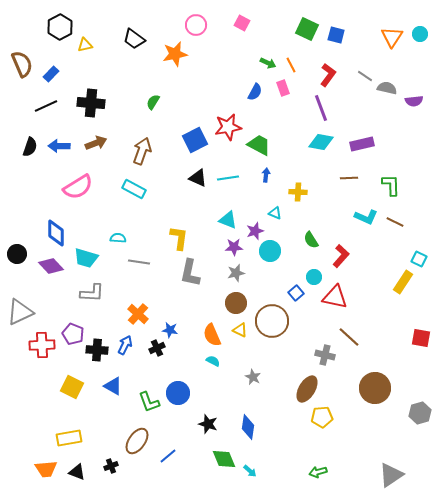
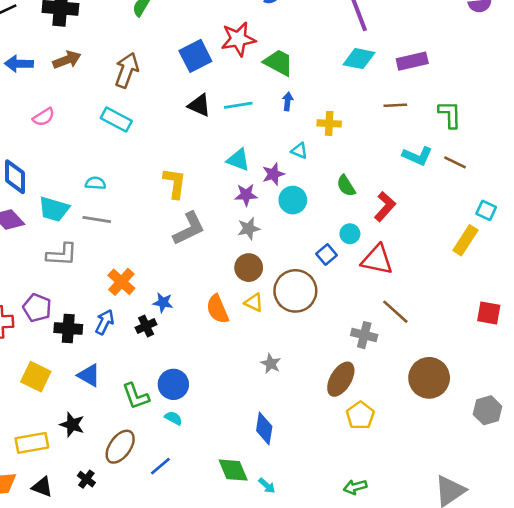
pink semicircle: (78, 187) -> (44, 117), size x0.6
gray line: (139, 262) -> (97, 219), moved
gray L-shape: (190, 273) -> (189, 229), turned -128
cyan semicircle: (213, 361) -> (173, 418), moved
yellow pentagon: (322, 417) -> (360, 416), turned -30
black star: (208, 424) -> (72, 425), moved
black cross: (111, 466) -> (86, 479), turned -32

